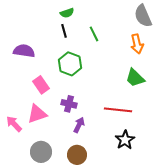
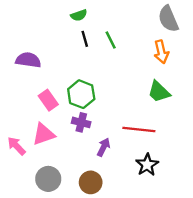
black line: (64, 31) -> (85, 39), moved
green hexagon: (70, 64) -> (81, 94), moved
purple arrow: (79, 125) -> (104, 147), moved

